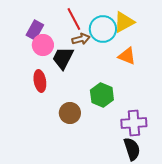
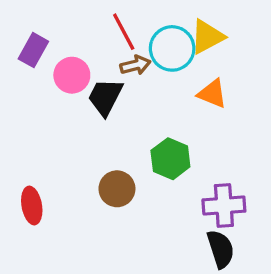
purple rectangle: (35, 30) -> (33, 50), moved
red ellipse: (40, 81) -> (32, 206), moved

